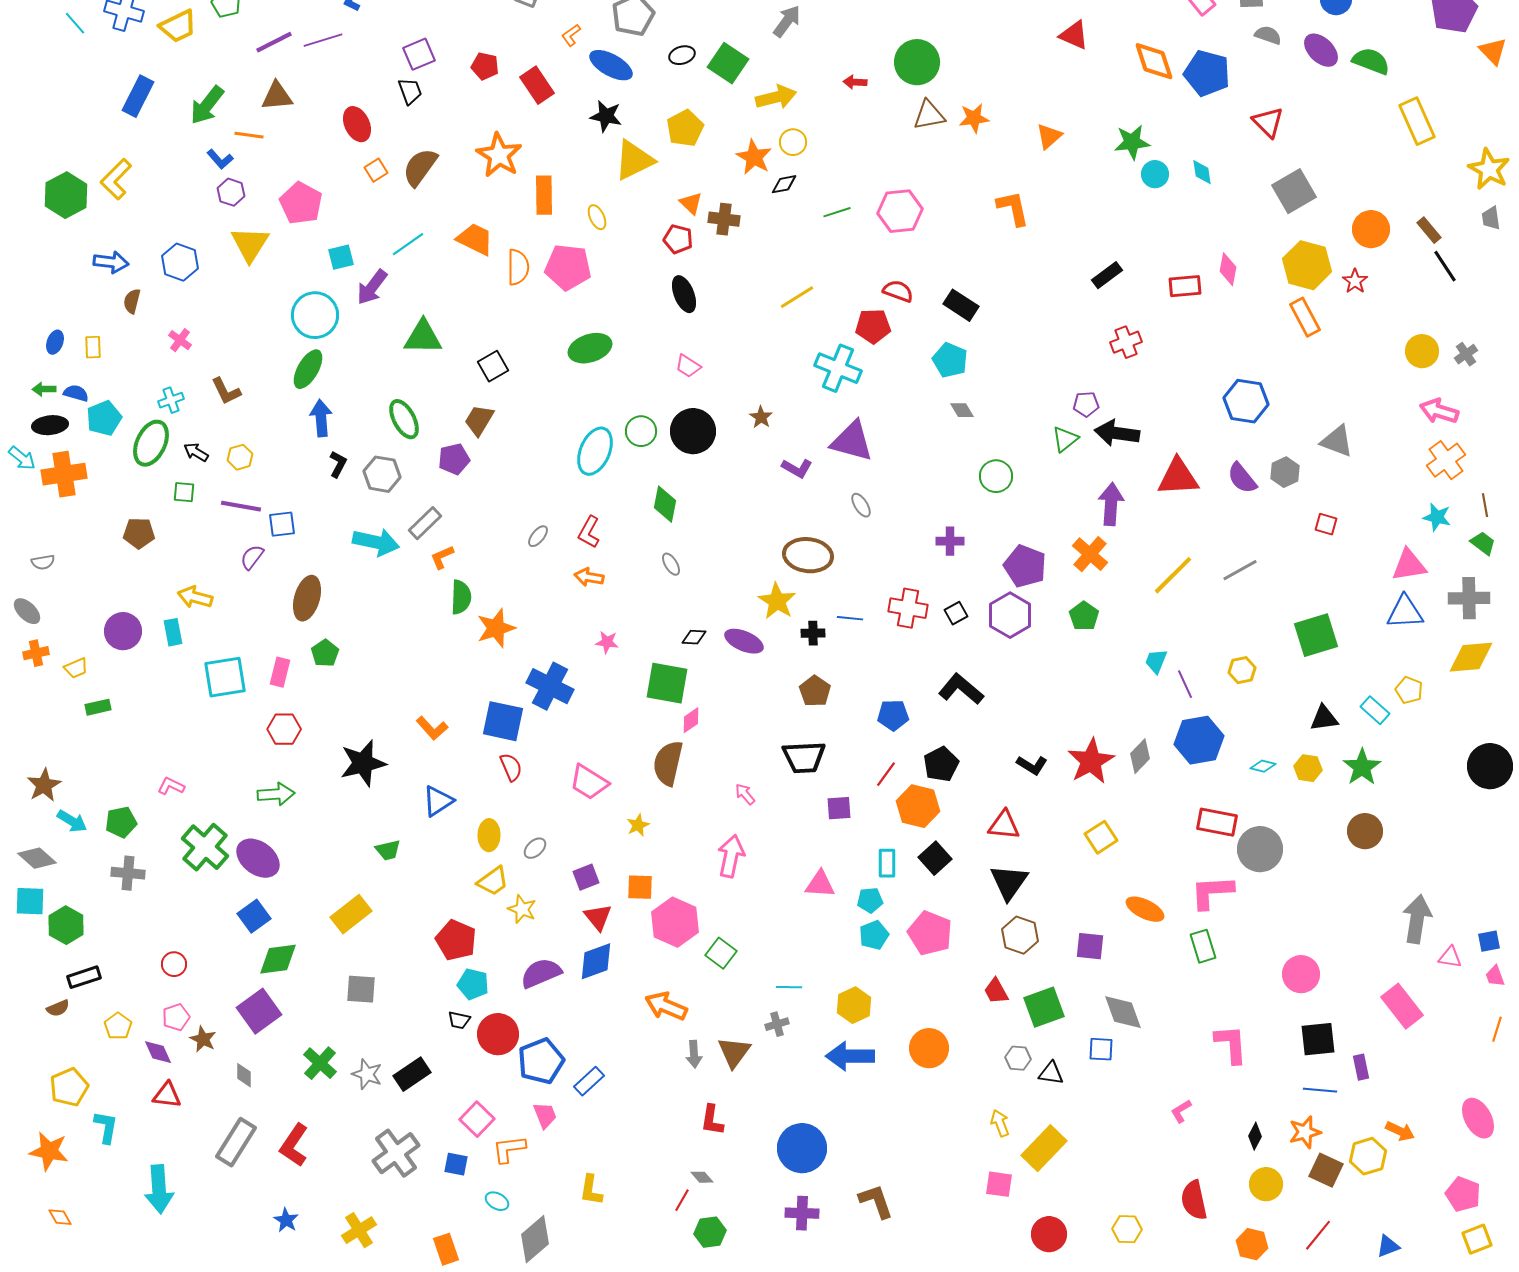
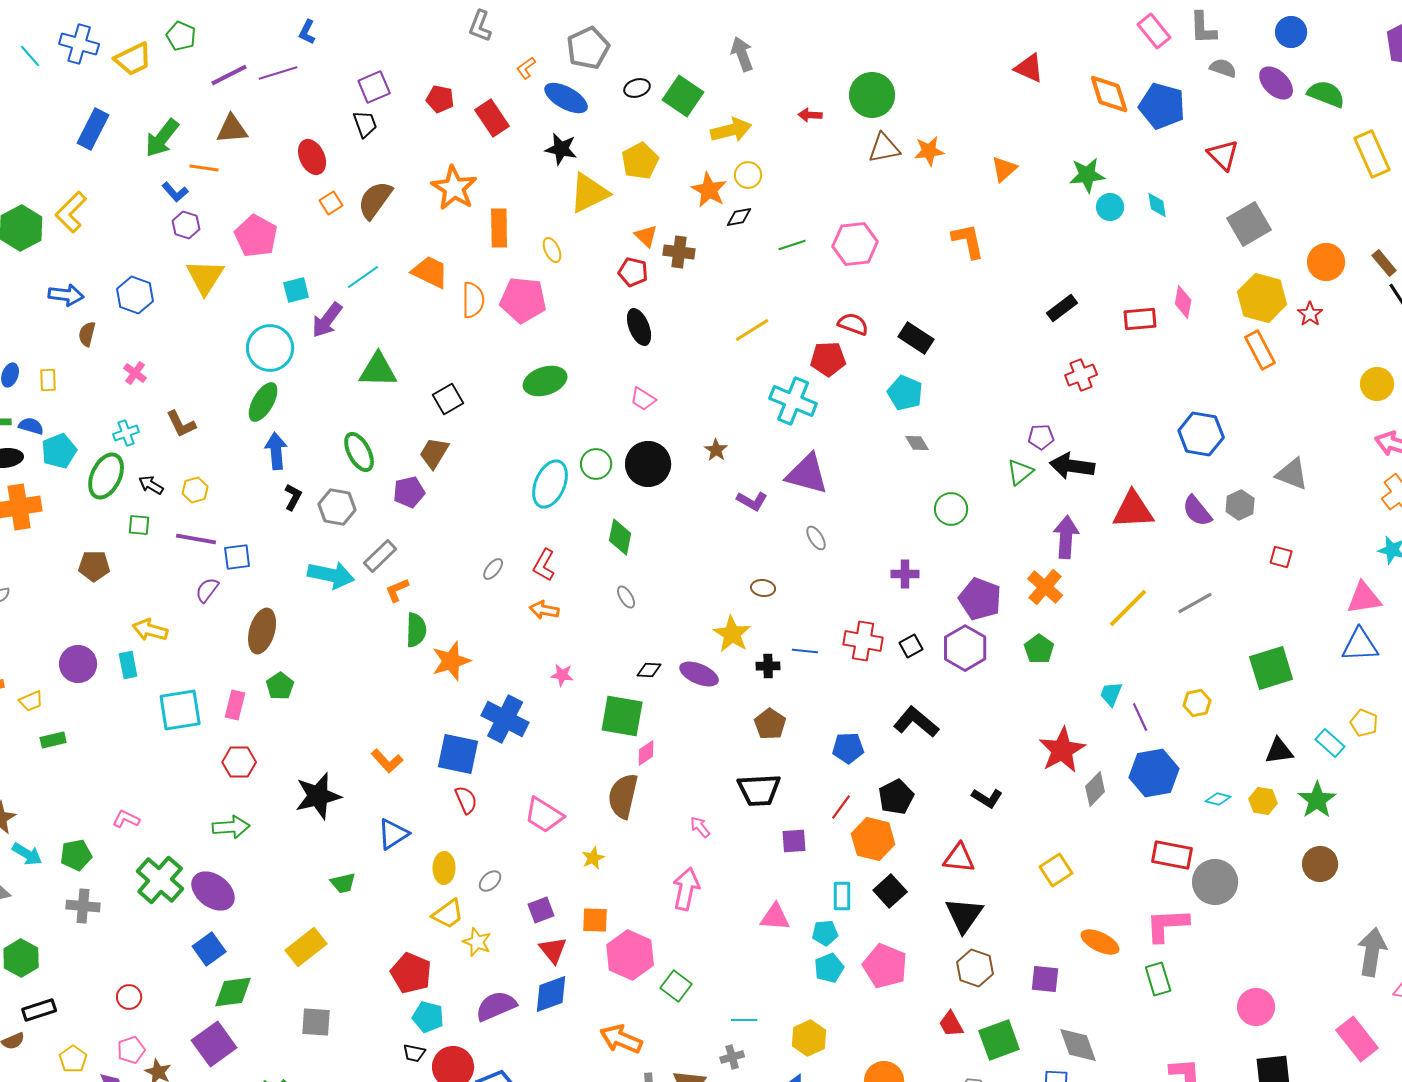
gray arrow: (787, 21) -> (742, 54), turned -56
brown ellipse: (808, 555) -> (763, 588), size x0.5
red star: (1091, 761) -> (1062, 750), moved

